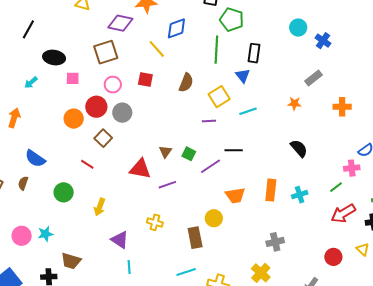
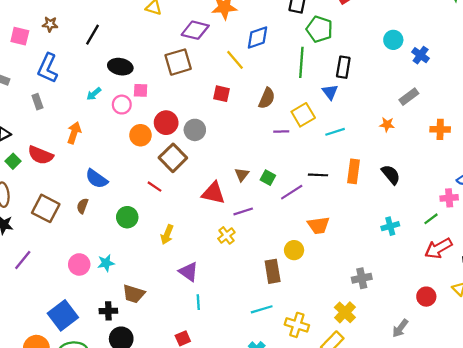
pink circle: (113, 85) -> (122, 105), moved
purple line: (209, 121) -> (281, 132), moved
brown square: (103, 138) -> (173, 158), size x1.4
orange rectangle: (271, 190) -> (354, 171), moved
yellow cross: (155, 222) -> (226, 235), moved, turned 35

